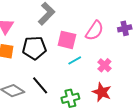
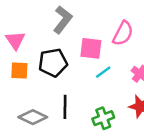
black line: (40, 85) -> (65, 107), turned 48

